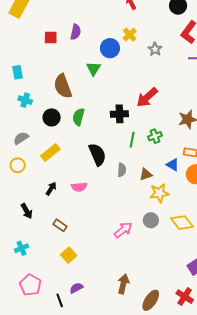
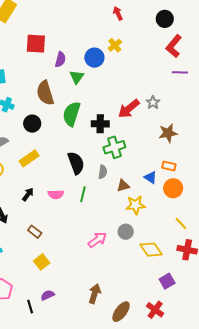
purple semicircle: (76, 32) -> (60, 59), moved
red square: (51, 37) -> (36, 44), size x1.5
gray star: (155, 49) -> (153, 103), moved
green semicircle: (79, 117) -> (72, 114), moved, size x1.4
green cross: (155, 136) -> (114, 147), moved, size x1.5
green line: (132, 140) -> (83, 194), moved
gray semicircle: (122, 170) -> (103, 172), moved
yellow diamond: (182, 223) -> (151, 250), moved

